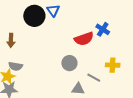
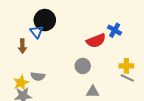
blue triangle: (53, 10) -> (37, 32), moved
gray semicircle: (16, 66) -> (38, 76), moved
gray line: (94, 78) -> (127, 78), moved

